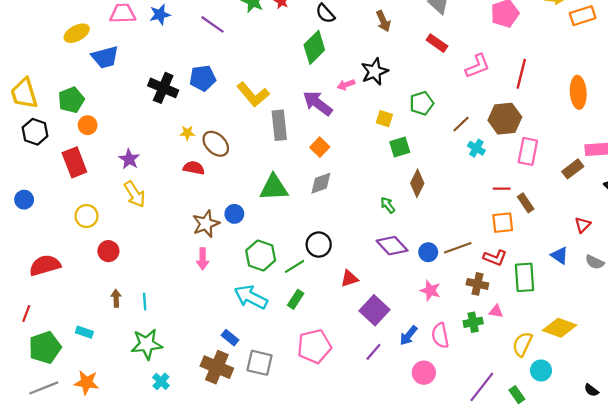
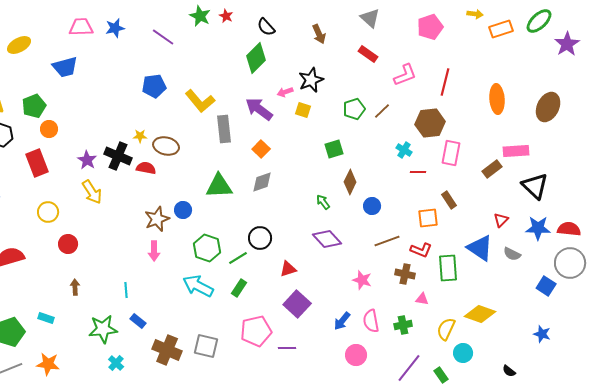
yellow ellipse: (77, 33) -> (19, 45), moved
black cross: (163, 88) -> (118, 156), moved
yellow square: (384, 119) -> (303, 110), moved
brown line: (461, 124) -> (382, 111), moved
brown ellipse: (216, 144) -> (166, 146), turned -30
red line: (502, 189) -> (418, 172), moved
blue circle: (428, 252) -> (372, 206), moved
blue triangle: (560, 255) -> (480, 248), size x1.6
cyan line: (145, 301) -> (126, 290), moved
purple square: (375, 310) -> (297, 304), moved
green cross: (473, 322) -> (403, 325), moved
blue rectangle: (230, 338) -> (138, 321), moved
purple line: (373, 352) -> (287, 348), moved, turned 48

